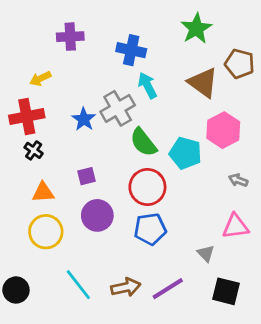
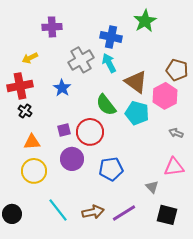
blue cross: (131, 50) -> (111, 37), moved
brown pentagon: (240, 64) -> (177, 70), moved
brown triangle: (203, 83) -> (136, 82), moved
gray cross: (118, 108) -> (81, 60), moved
red circle: (147, 187) -> (90, 132), moved

